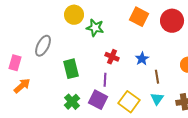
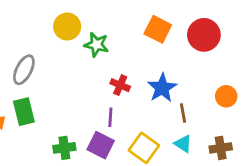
blue star: (142, 59) -> (162, 88), size x1.5
green rectangle: (71, 69) -> (24, 112), moved
cyan triangle: (157, 99) -> (183, 144), turned -32
green cross: (72, 102) -> (64, 148), turned 35

